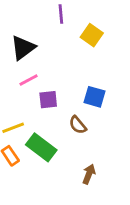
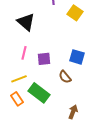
black triangle: (23, 48) -> (26, 22), turned -42
pink line: (29, 80) -> (24, 53), moved, turned -48

